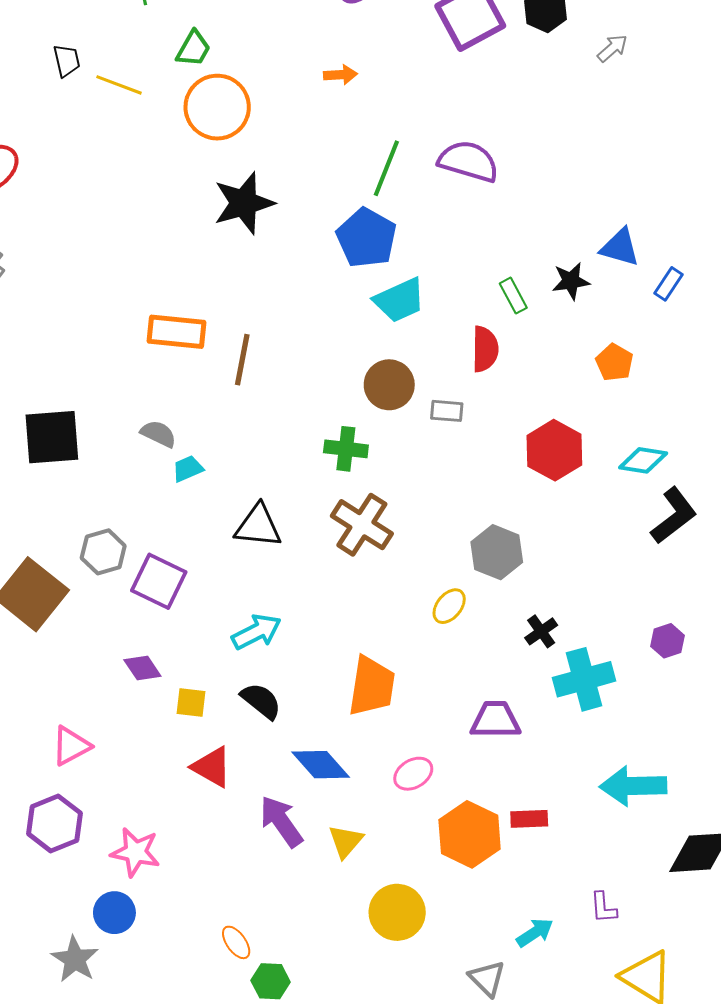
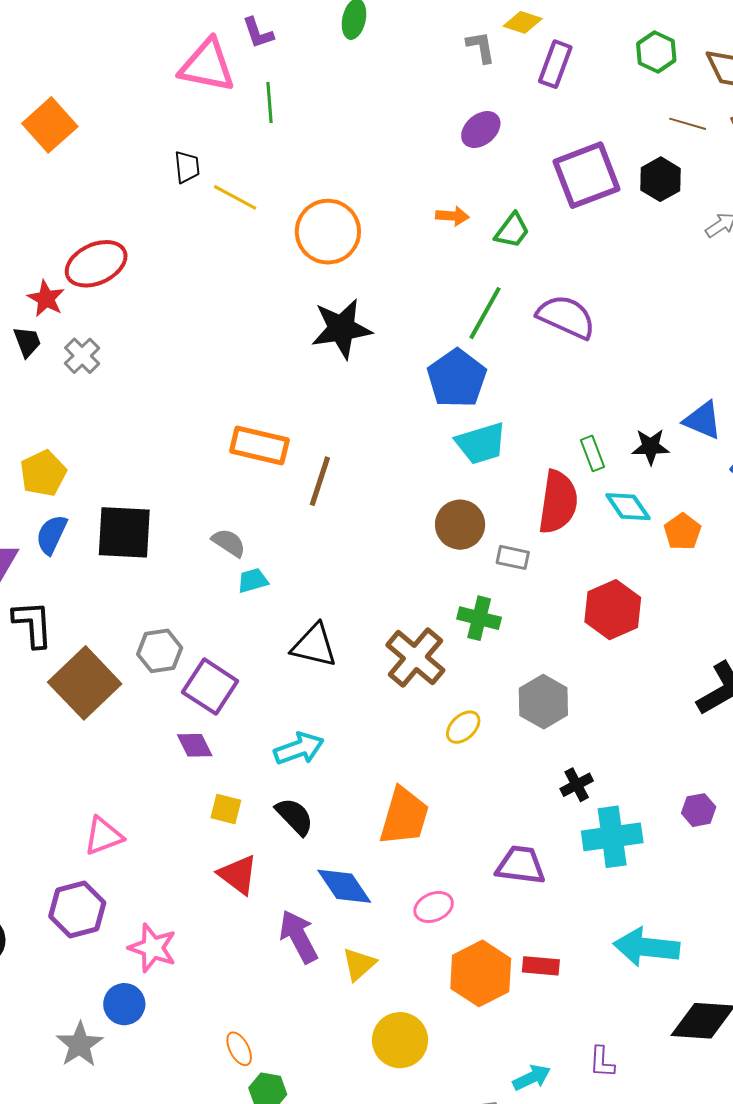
green trapezoid: (193, 49) -> (512, 230), moved
red semicircle: (485, 349) -> (558, 502), size x1.4
green cross: (346, 449) -> (479, 618), moved
cyan diamond: (643, 460) -> (628, 507), moved, turned 39
yellow ellipse: (449, 606) -> (463, 727), moved
purple diamond: (142, 668) -> (195, 745), moved

